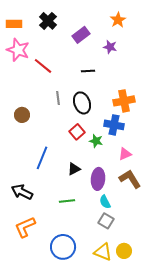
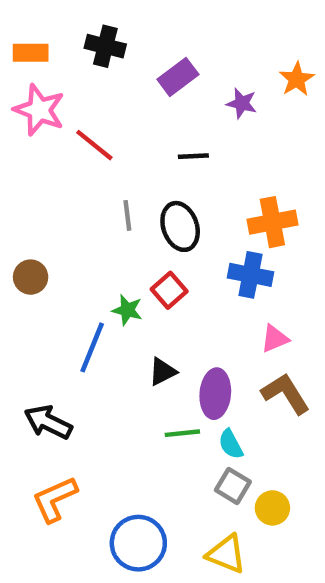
orange star: (118, 20) -> (297, 79), moved
black cross: (48, 21) -> (105, 46), turned -30
brown circle: (22, 115) -> (31, 277), moved
green star: (96, 141) -> (127, 310), moved
green line: (67, 201) -> (182, 433), moved
yellow circle: (124, 251) -> (272, 508), moved

